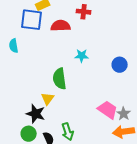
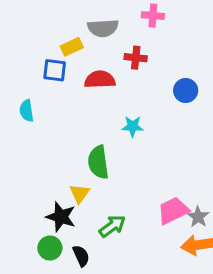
blue square: (32, 20) -> (55, 70), size x0.7
blue circle: (120, 65) -> (186, 90), moved
pink trapezoid: (108, 110) -> (173, 211), turned -60
green arrow: (68, 132) -> (112, 226), moved, turned -108

